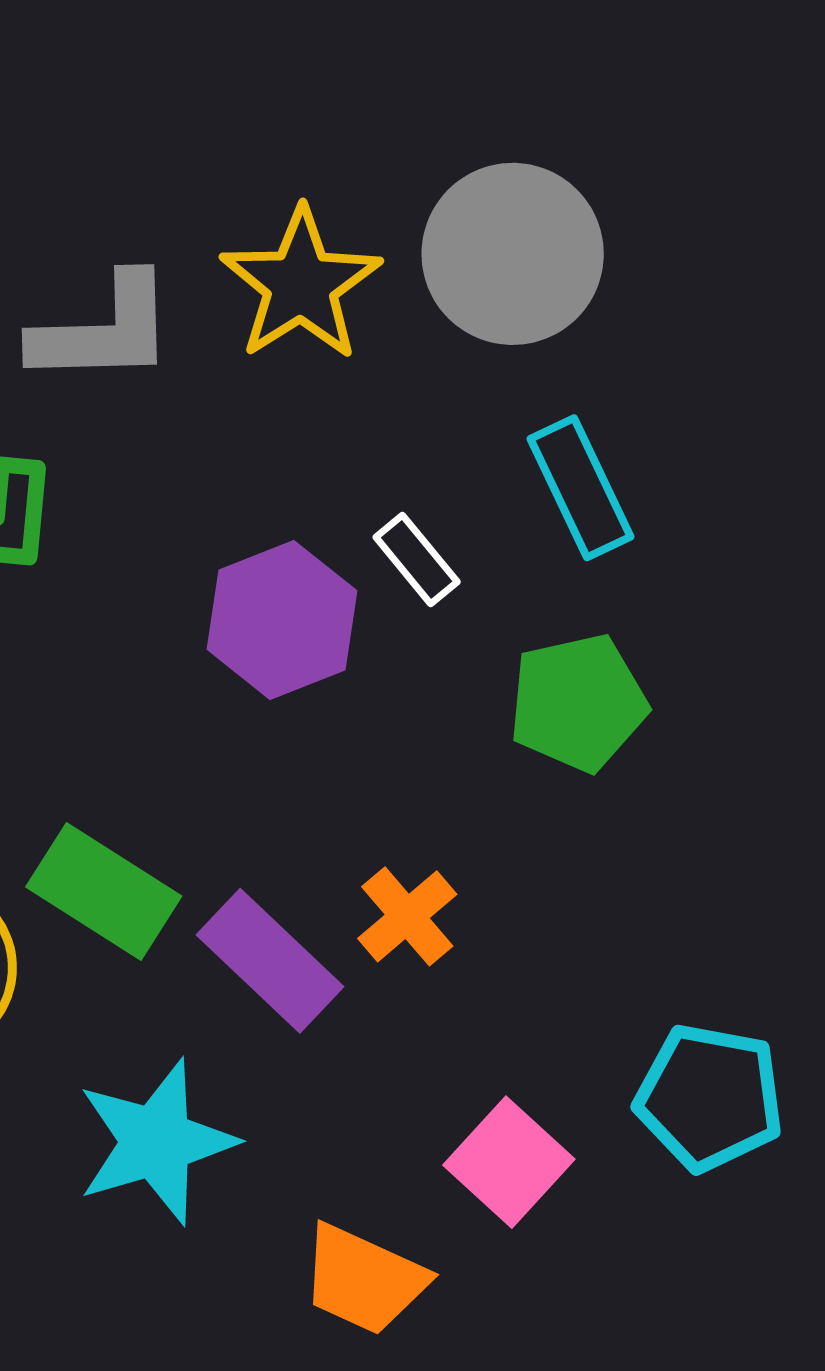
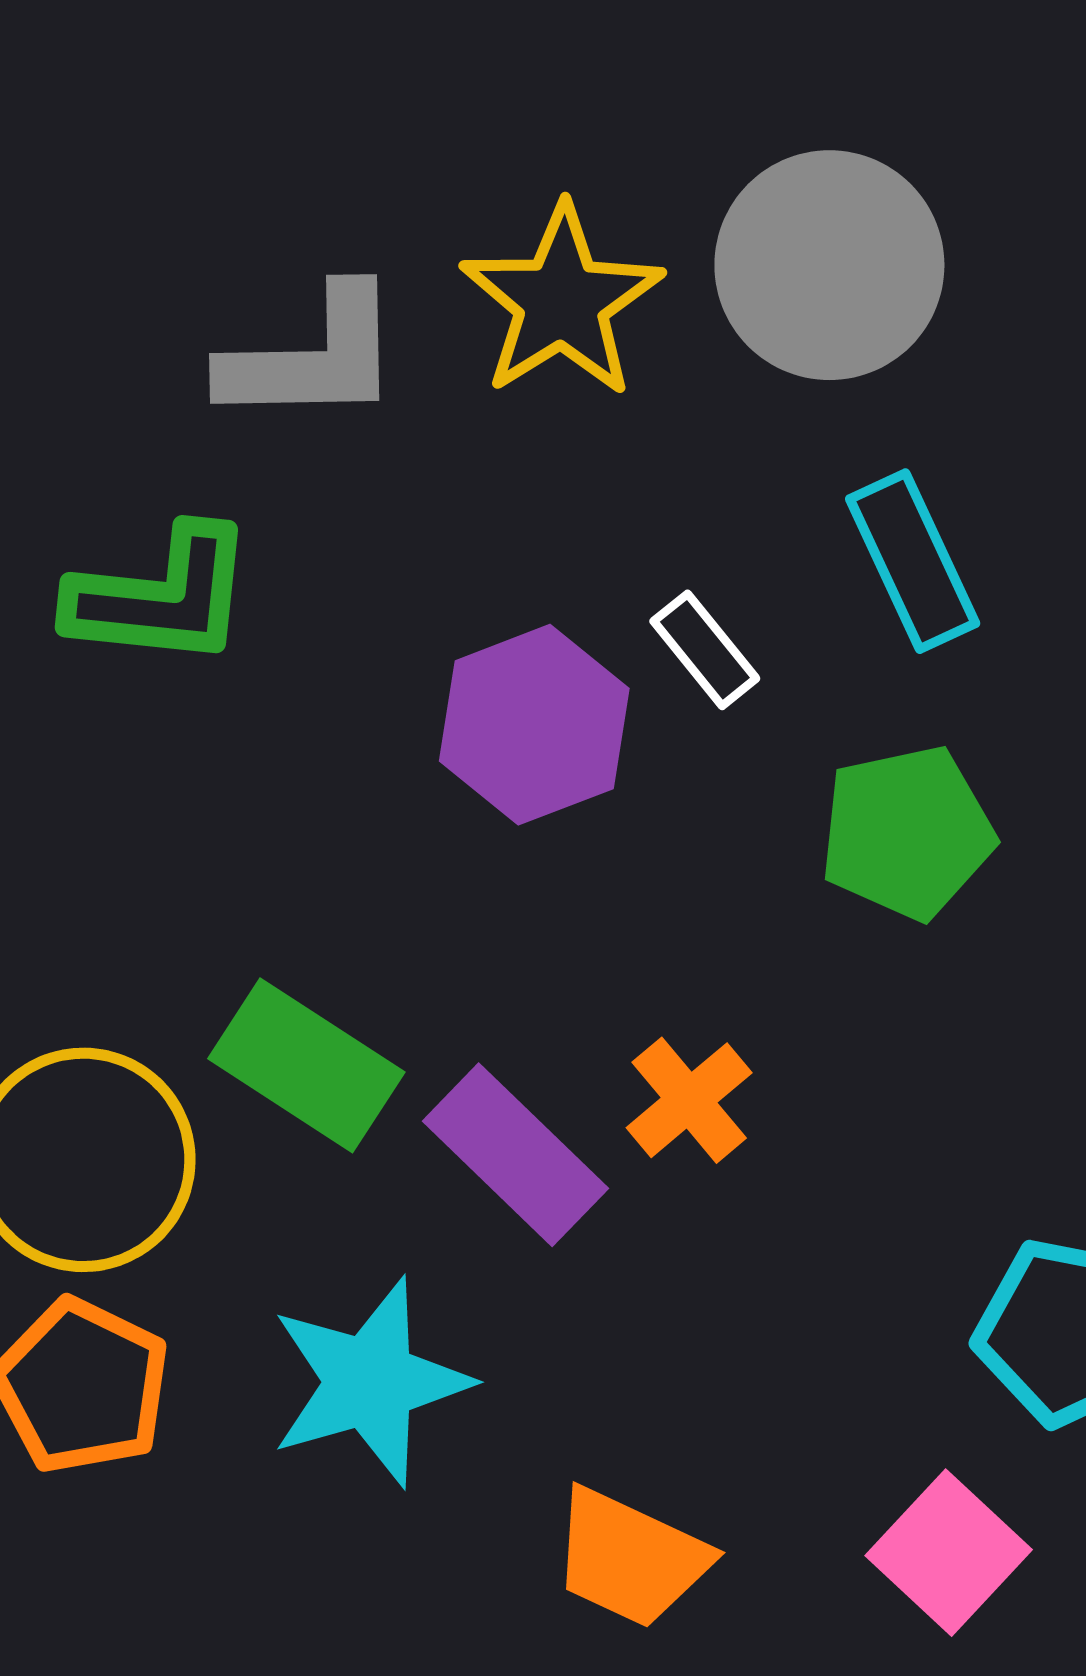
pink square: (509, 1162) -> (949, 1553), moved

